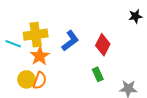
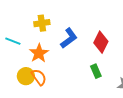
yellow cross: (36, 35) -> (42, 23), moved, size x0.7
orange semicircle: (40, 80) -> (39, 77), turned -54

